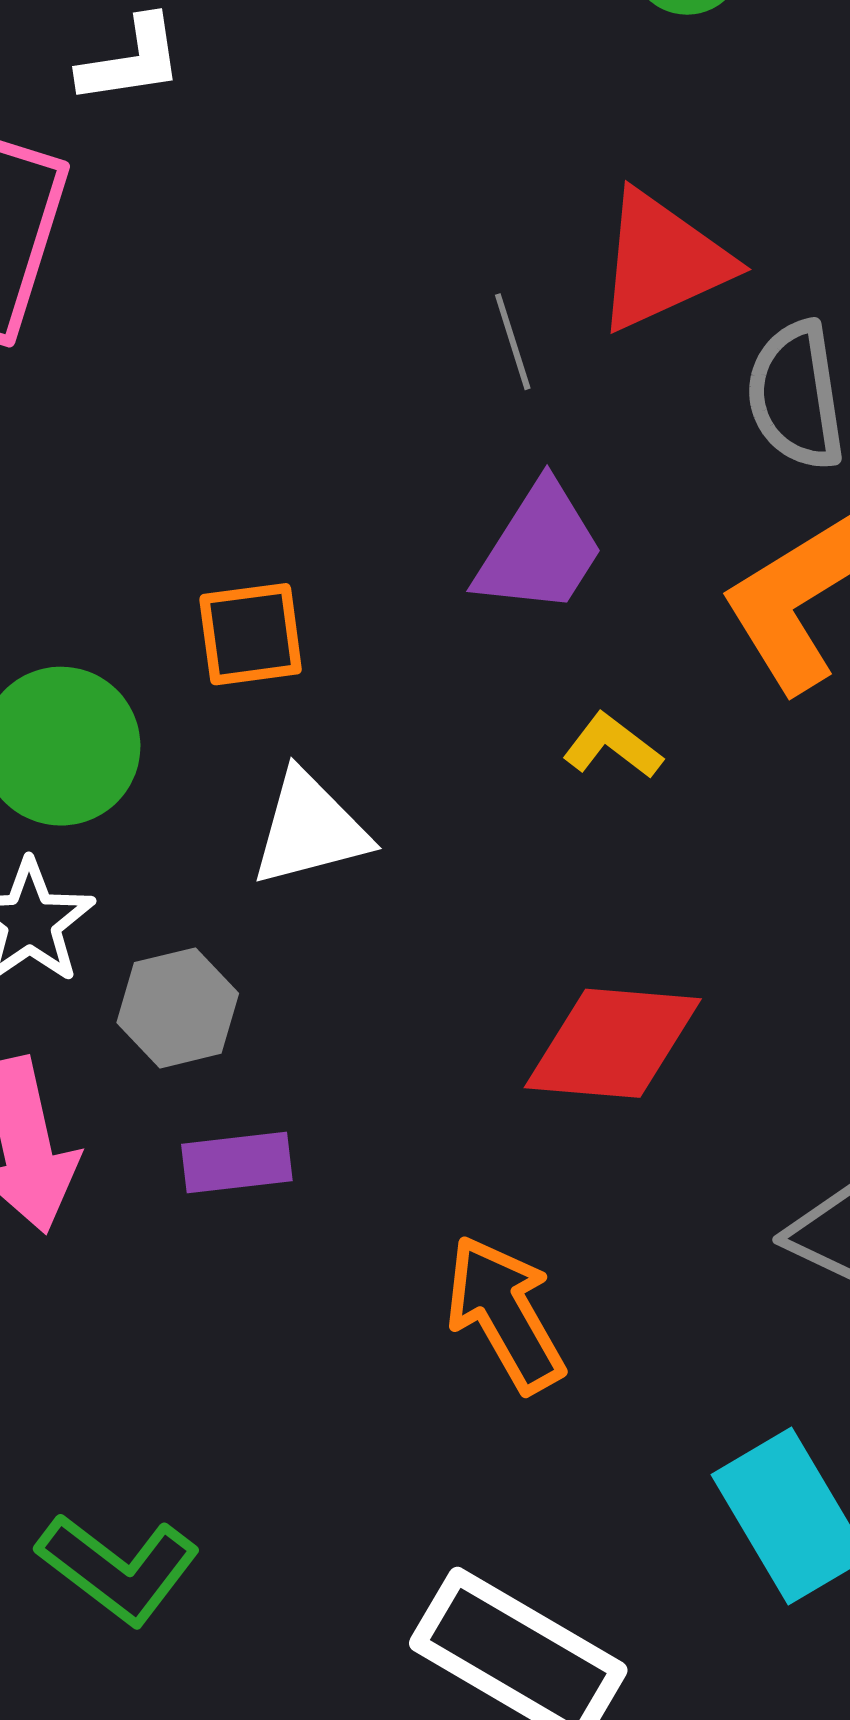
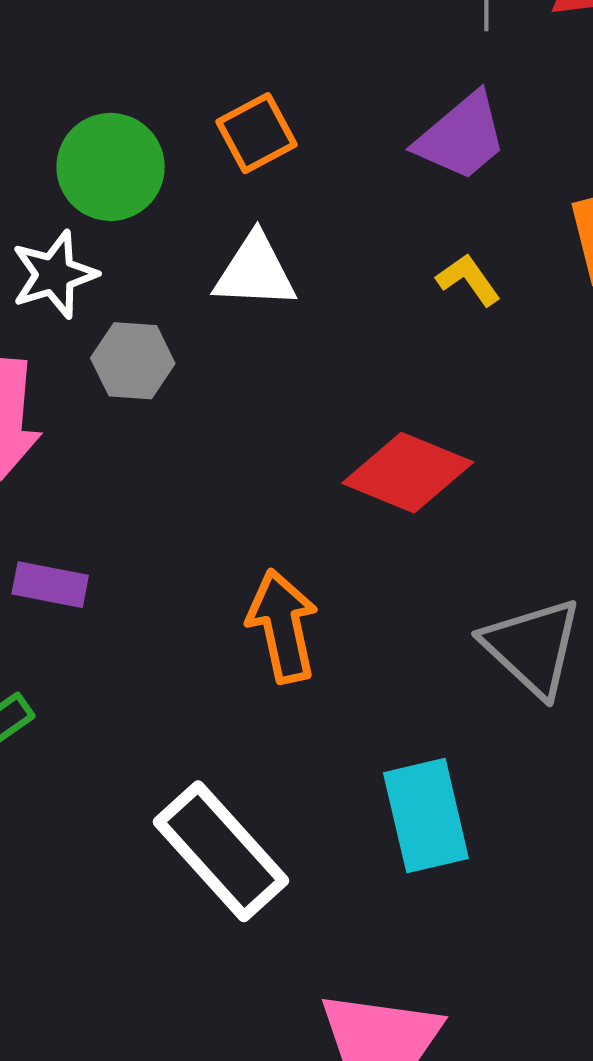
orange square: (251, 634) -> (257, 133), turned -38
purple rectangle: (237, 1163) -> (50, 585), moved

